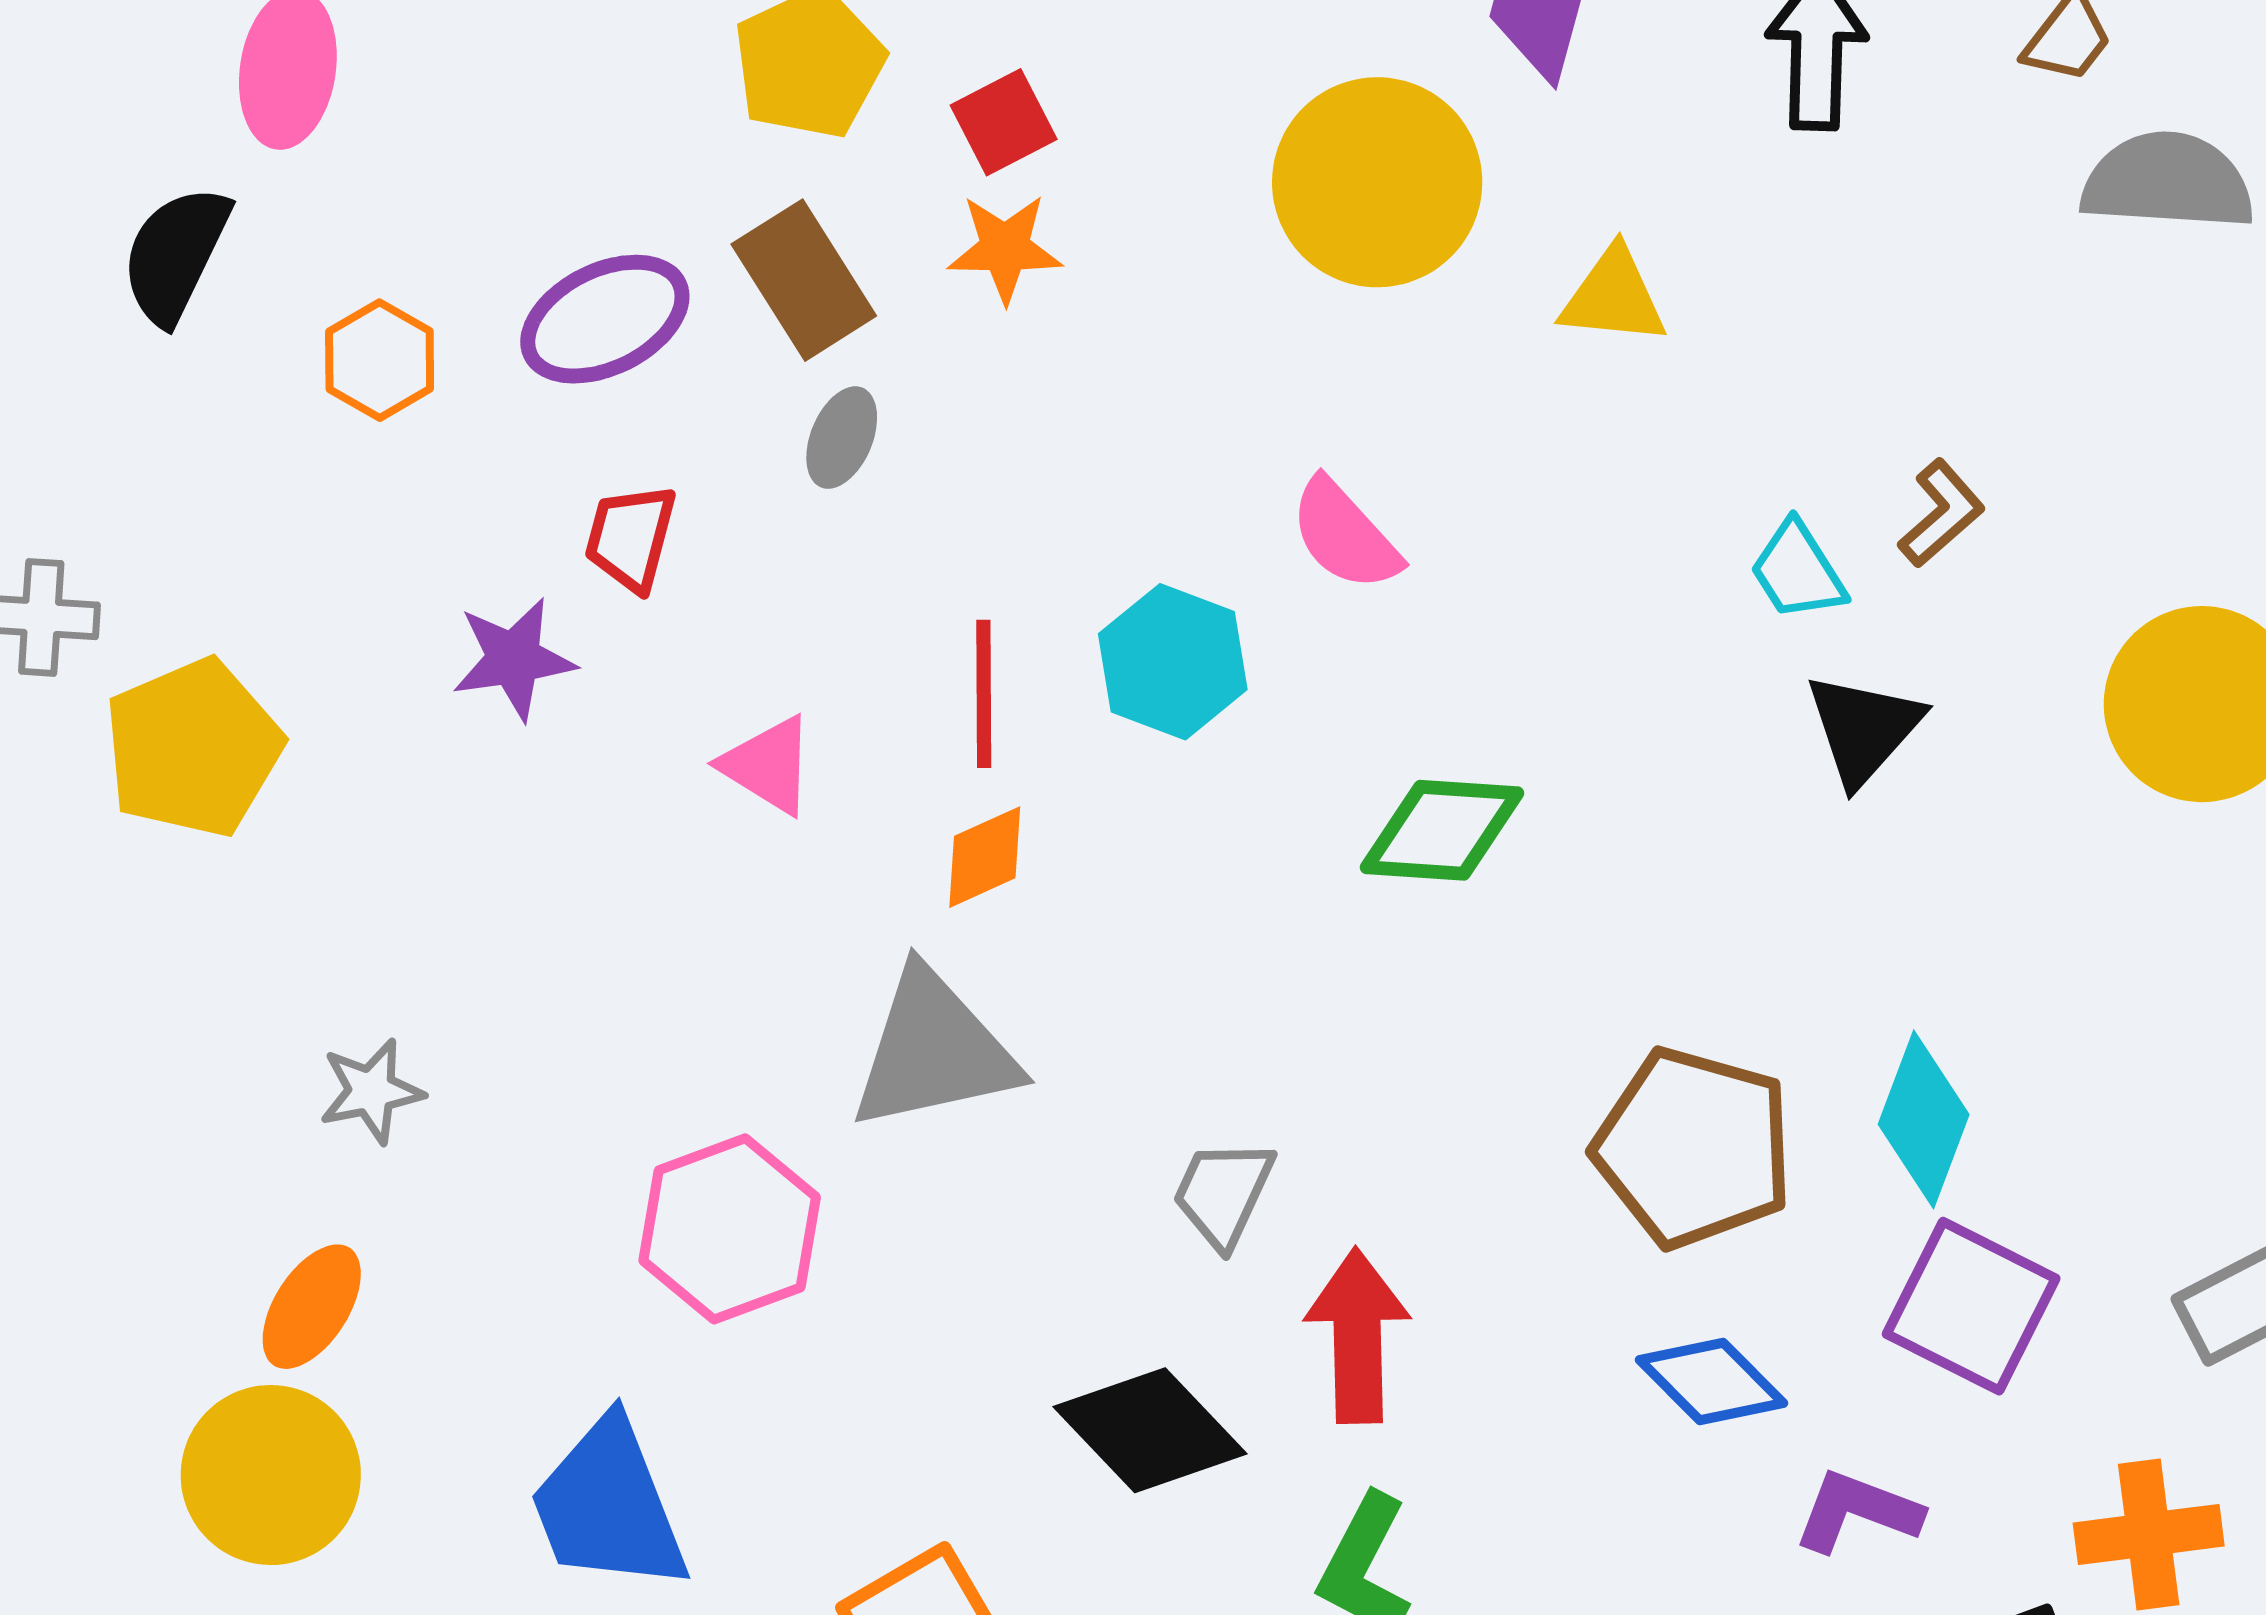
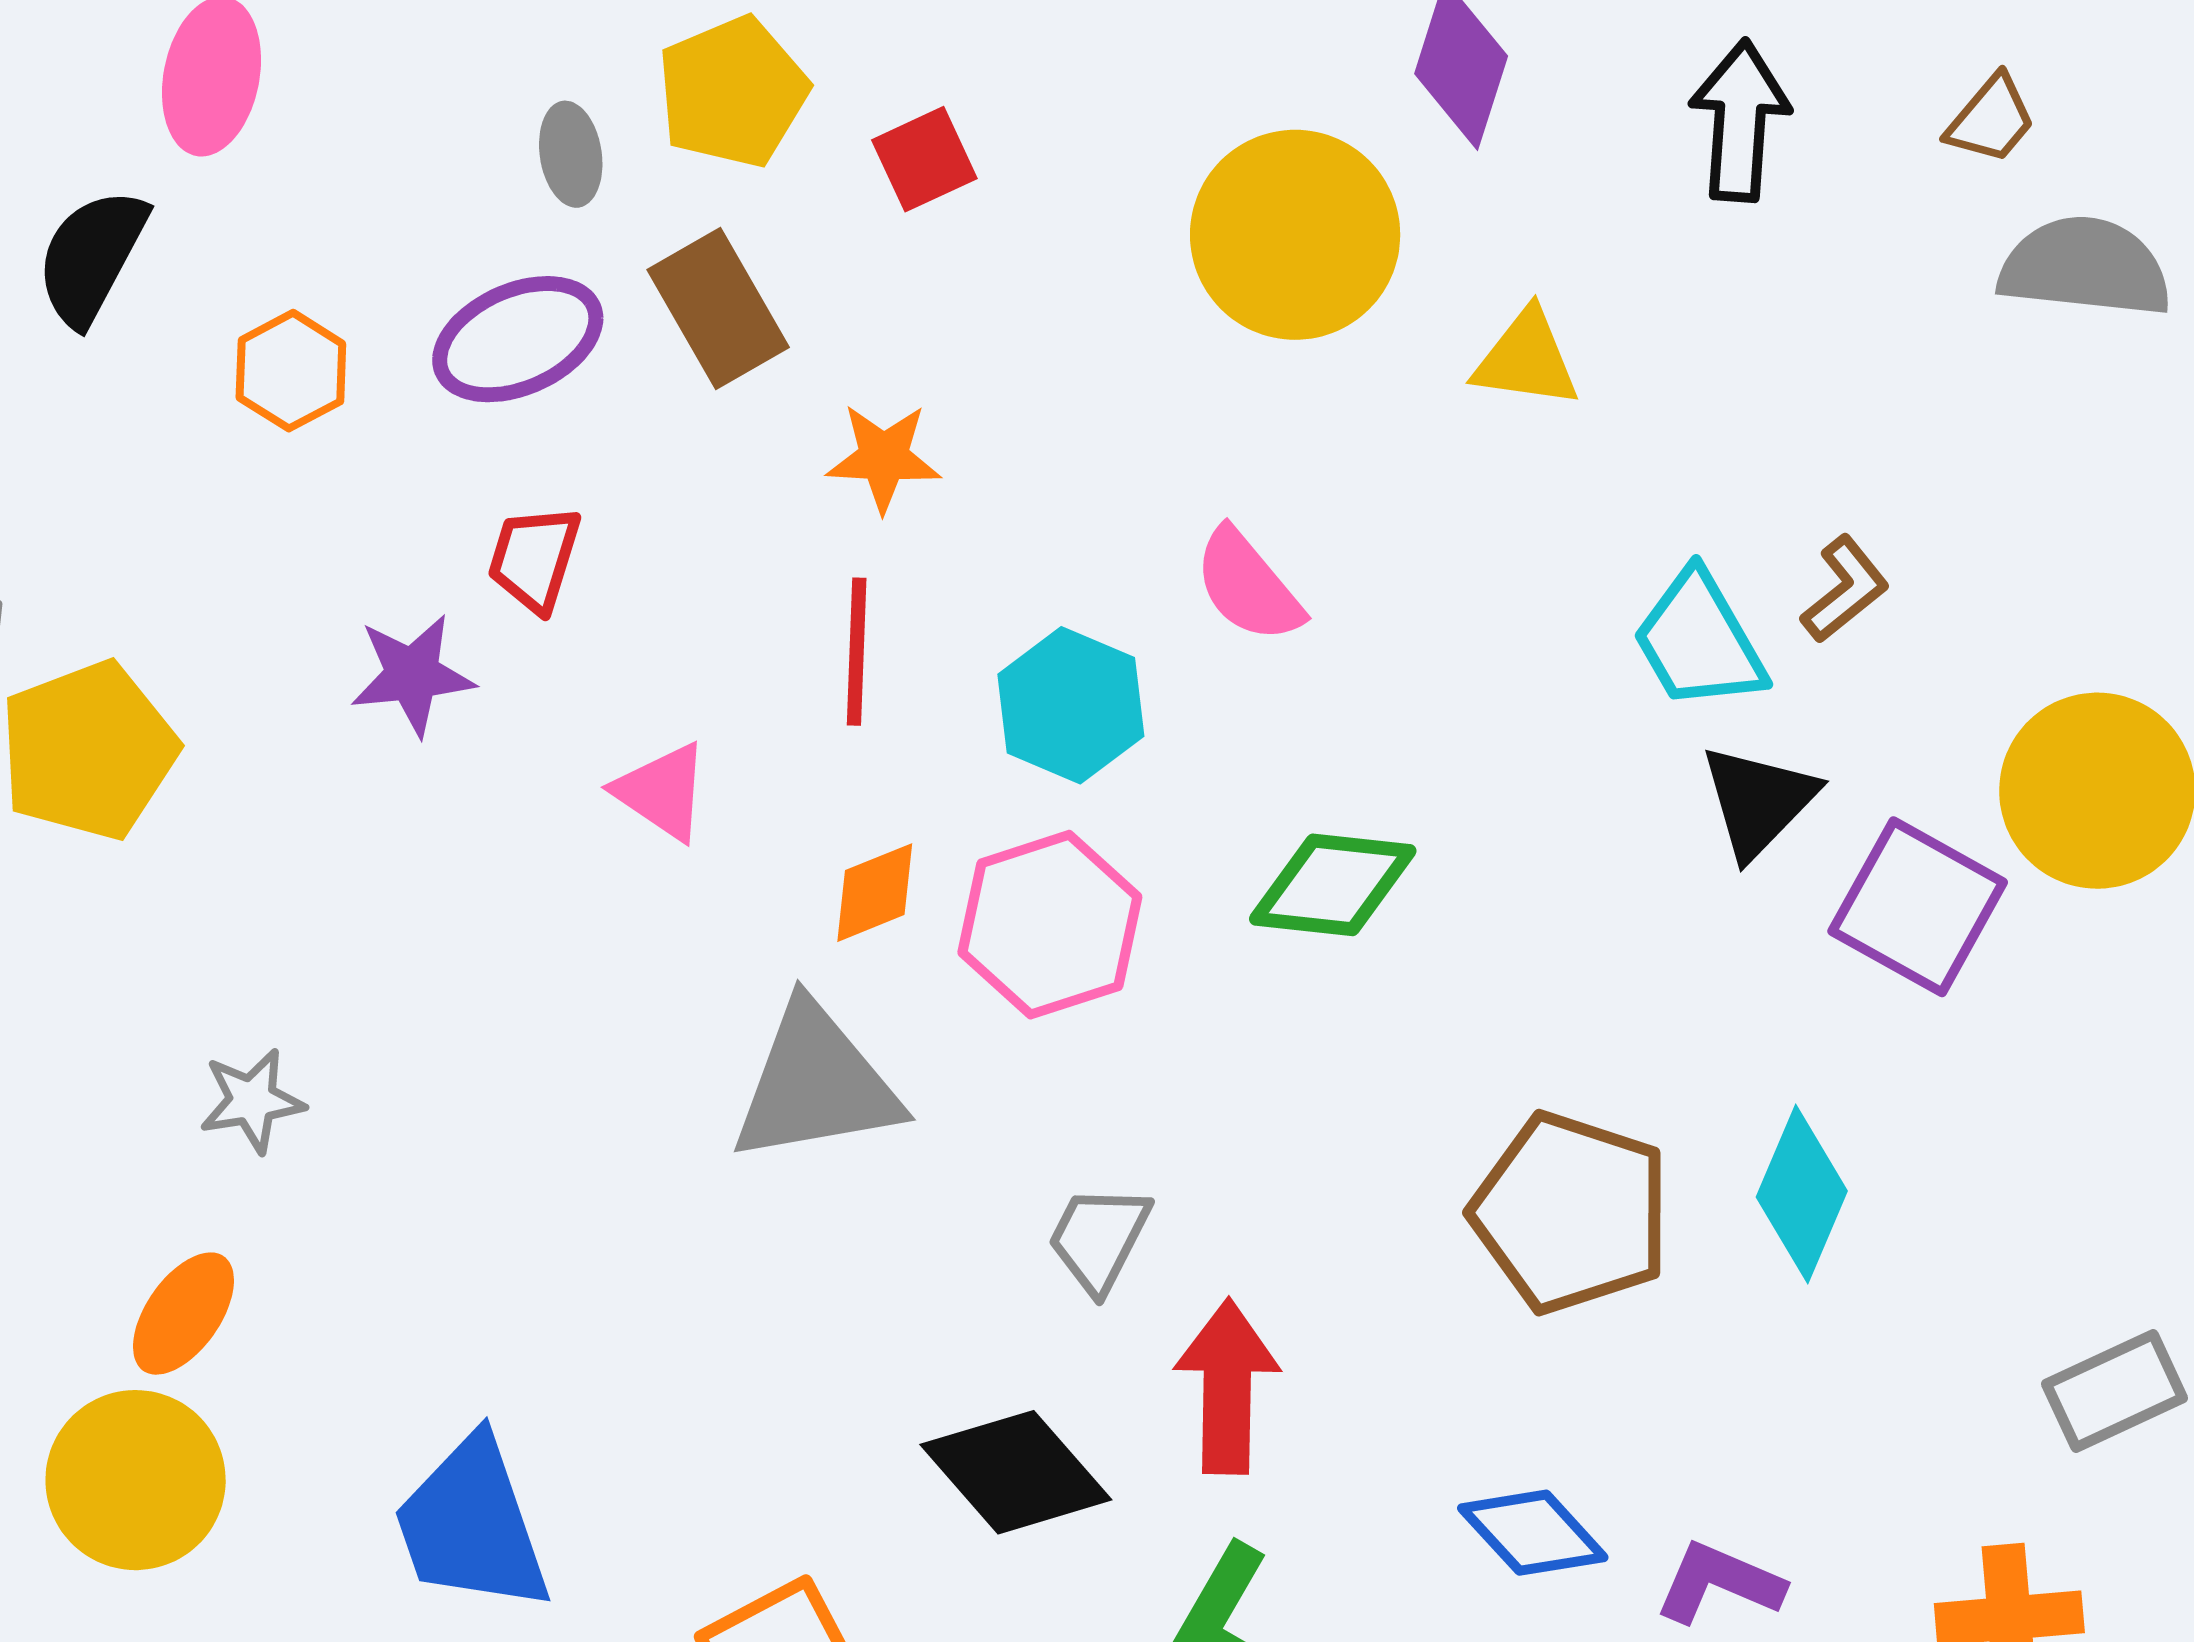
orange star: (1005, 248) -> (884, 458), moved
gray ellipse: (842, 438) -> (571, 154), moved, turned -34
cyan trapezoid: (1798, 571) -> (1699, 641), size x1.4
red line: (984, 694) -> (857, 652), moved
pink hexagon: (730, 1229) -> (1050, 925), moved
purple square: (1971, 1306) -> (1918, 907), moved
blue diamond: (1712, 1381) -> (1533, 1533), moved

